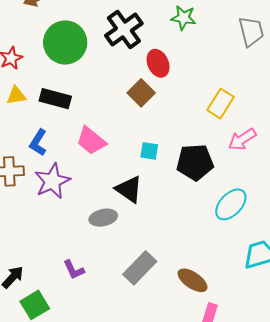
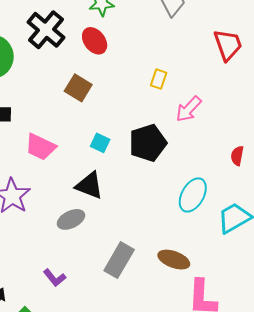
red ellipse: (158, 63) -> (95, 41), moved
yellow rectangle: (221, 104) -> (159, 79), size x0.7
cyan square: (149, 151) -> (100, 143), turned 30
cyan ellipse: (231, 204) -> (193, 195), moved

